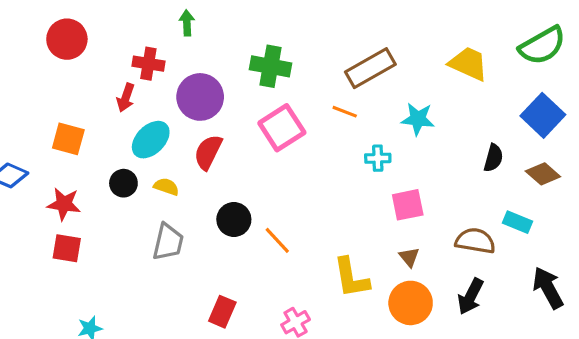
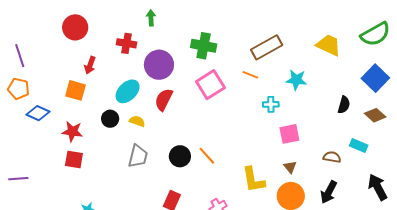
red arrow: (126, 98) -> (90, 65), moved
black circle: (234, 219) -> (180, 156), moved
brown semicircle: (475, 241) -> (332, 157), size x0.7

